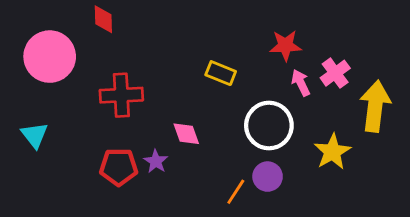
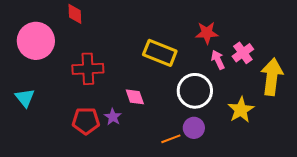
yellow rectangle: (221, 73) -> (160, 53), size x1.5
orange line: (236, 192) -> (171, 139), turned 36

